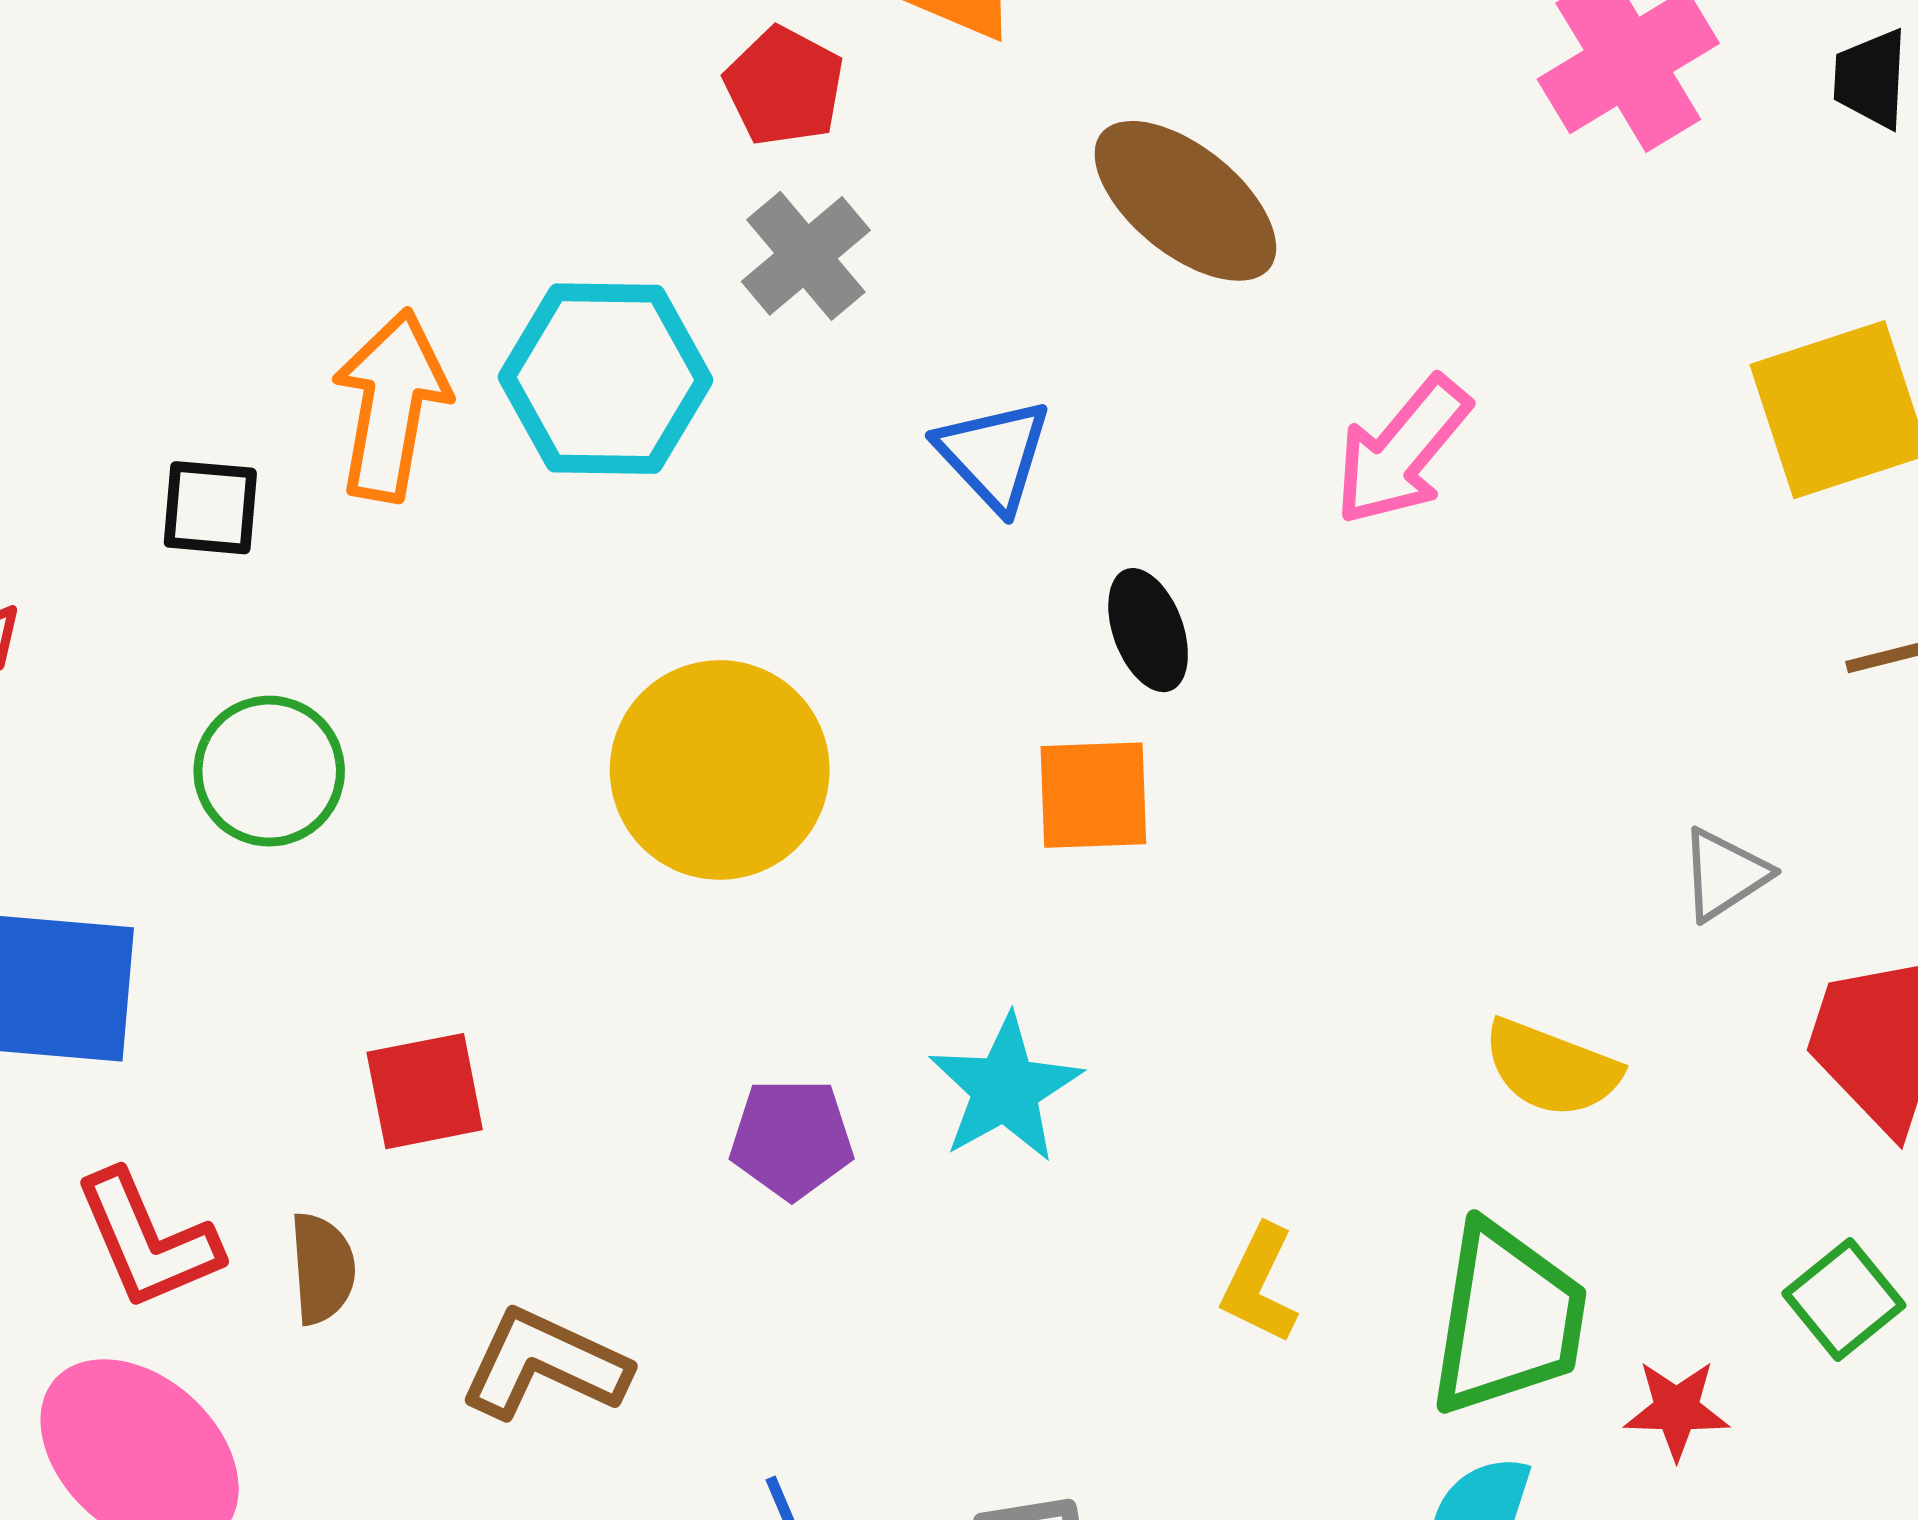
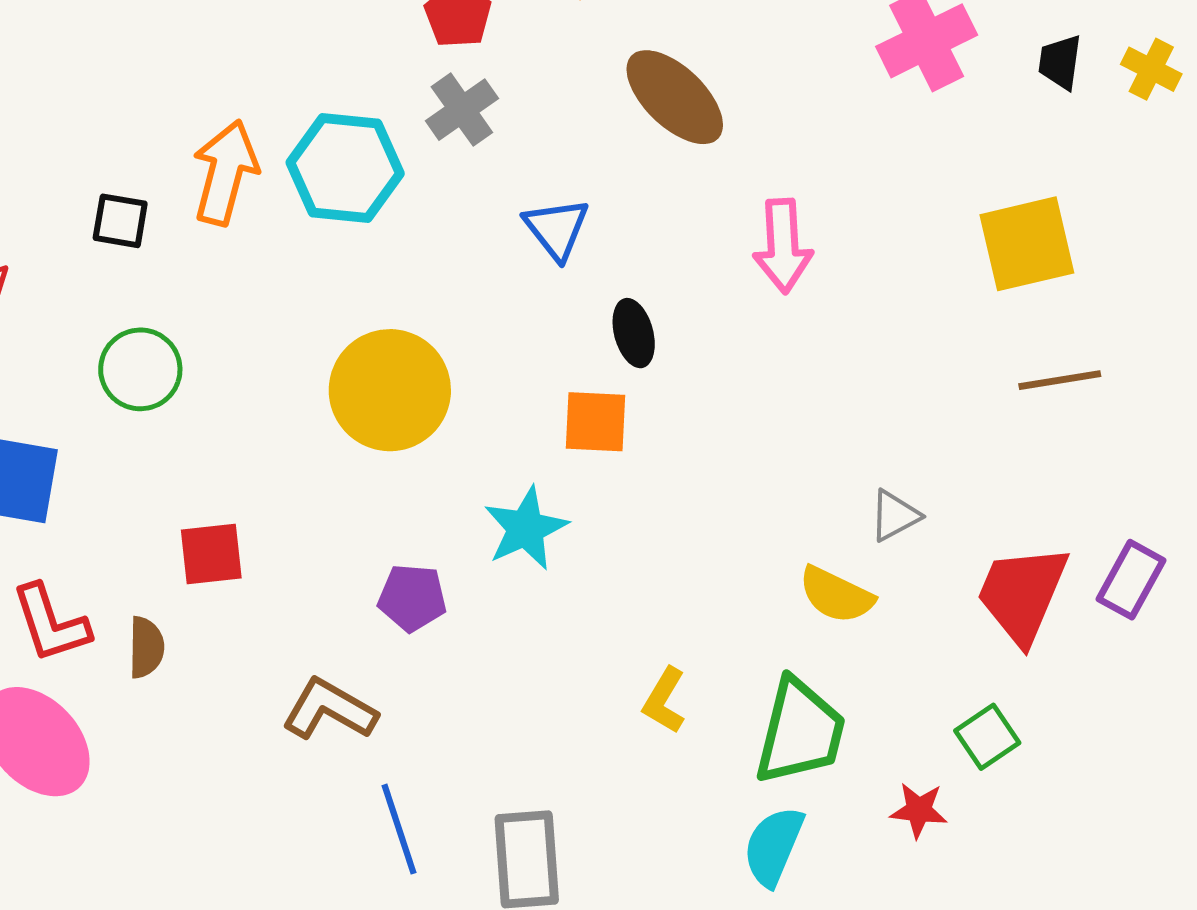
pink arrow: (1402, 451) -> (783, 246), turned -48
gray triangle: (1724, 874) -> (895, 516), moved
cyan star: (1005, 1089) -> (526, 528), moved
brown L-shape: (544, 1364) -> (330, 709), moved
red star: (1677, 1410) -> (919, 810), moved

